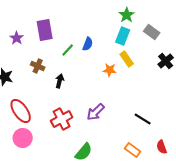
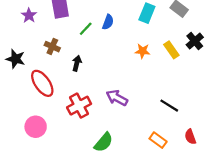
yellow rectangle: (127, 59) -> (171, 50), moved
orange star: (110, 70) -> (142, 51), moved
red ellipse: (21, 111) -> (42, 83), moved
purple arrow: (96, 112) -> (117, 98), turned 72

